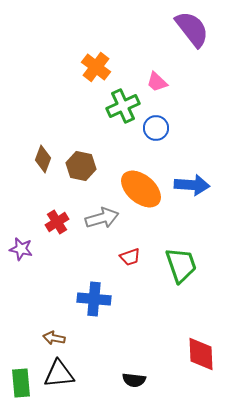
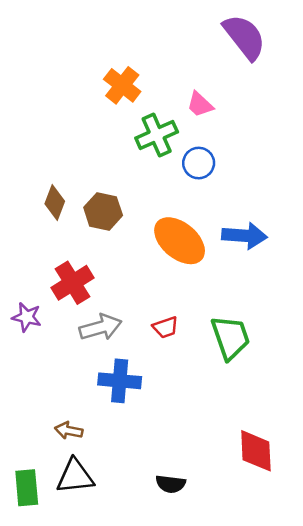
gray arrow: (102, 218) -> (101, 327), moved
red cross: (57, 222) -> (73, 283), size x1.4

